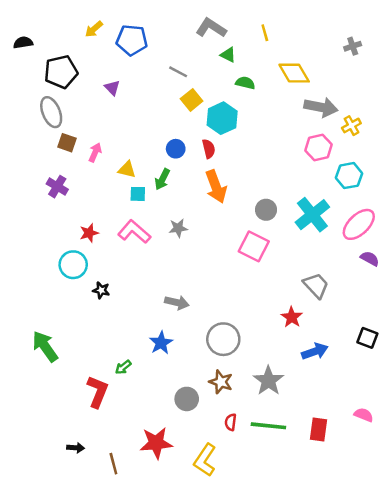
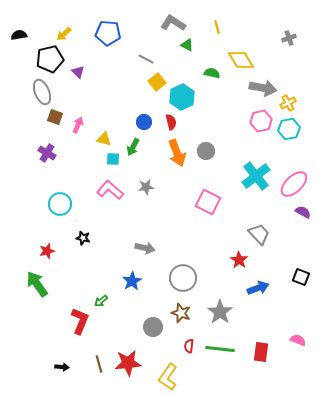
yellow arrow: (94, 29) -> (64, 34), moved
green semicircle: (245, 83) -> (212, 73), moved
purple triangle: (112, 88) -> (78, 72), moved
cyan hexagon: (349, 176) -> (289, 129), moved
gray circle: (266, 210) -> (206, 151), moved
red star: (89, 233) -> (47, 251), moved
cyan circle: (73, 265) -> (60, 204), moved
brown line: (113, 464) -> (99, 364), moved

